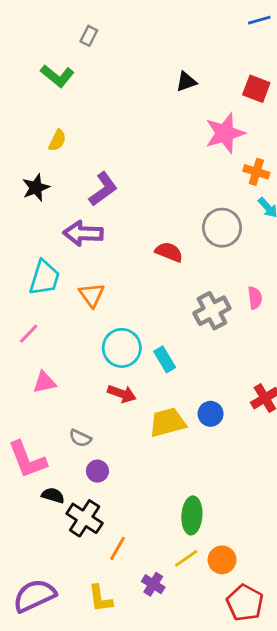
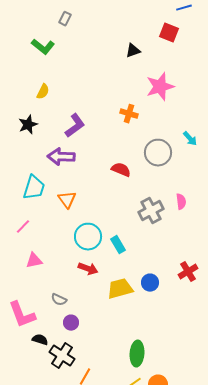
red square: (256, 89) -> (169, 33), moved
orange cross: (256, 172) -> (129, 114), moved

